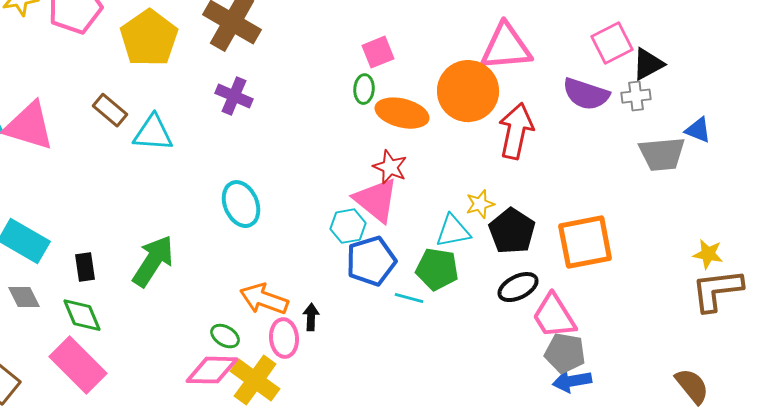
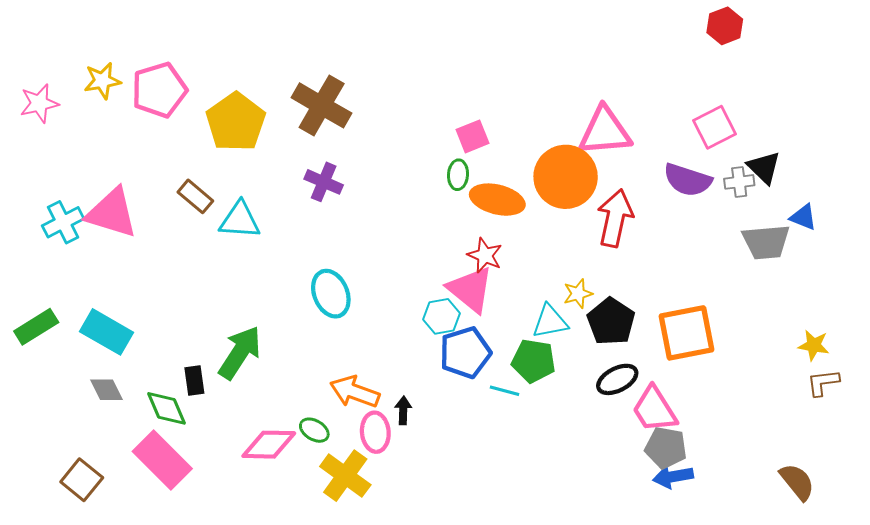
black triangle: (648, 64) -> (764, 167), moved, turned -48
black rectangle: (85, 267) -> (194, 380), moved
brown L-shape: (717, 290) -> (823, 383), size x0.6
pink diamond: (212, 370) -> (269, 445), moved

